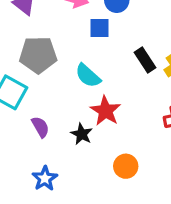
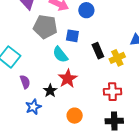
blue square: (99, 28) -> (72, 36), moved
gray pentagon: (38, 55) -> (45, 27), moved
blue star: (45, 178) -> (33, 107), moved

